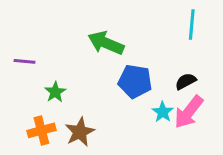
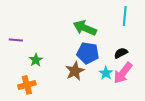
green arrow: (106, 43) -> (85, 28), moved
brown star: (80, 132) -> (75, 71), moved

